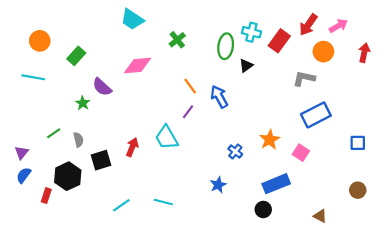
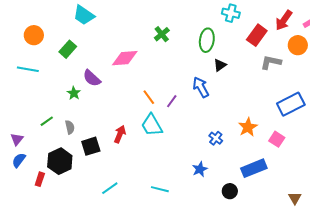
cyan trapezoid: (132, 19) -> (84, 15), moved
cyan cross: (251, 32) -> (231, 13), moved
black triangle: (246, 66) -> (220, 65), moved
gray L-shape: (304, 78) -> (271, 62), moved
orange line: (190, 86) -> (149, 97), moved
cyan line: (163, 202) -> (160, 189), moved
black circle: (263, 210) -> (230, 191), moved
brown triangle: (320, 216) -> (295, 198), turned 32

